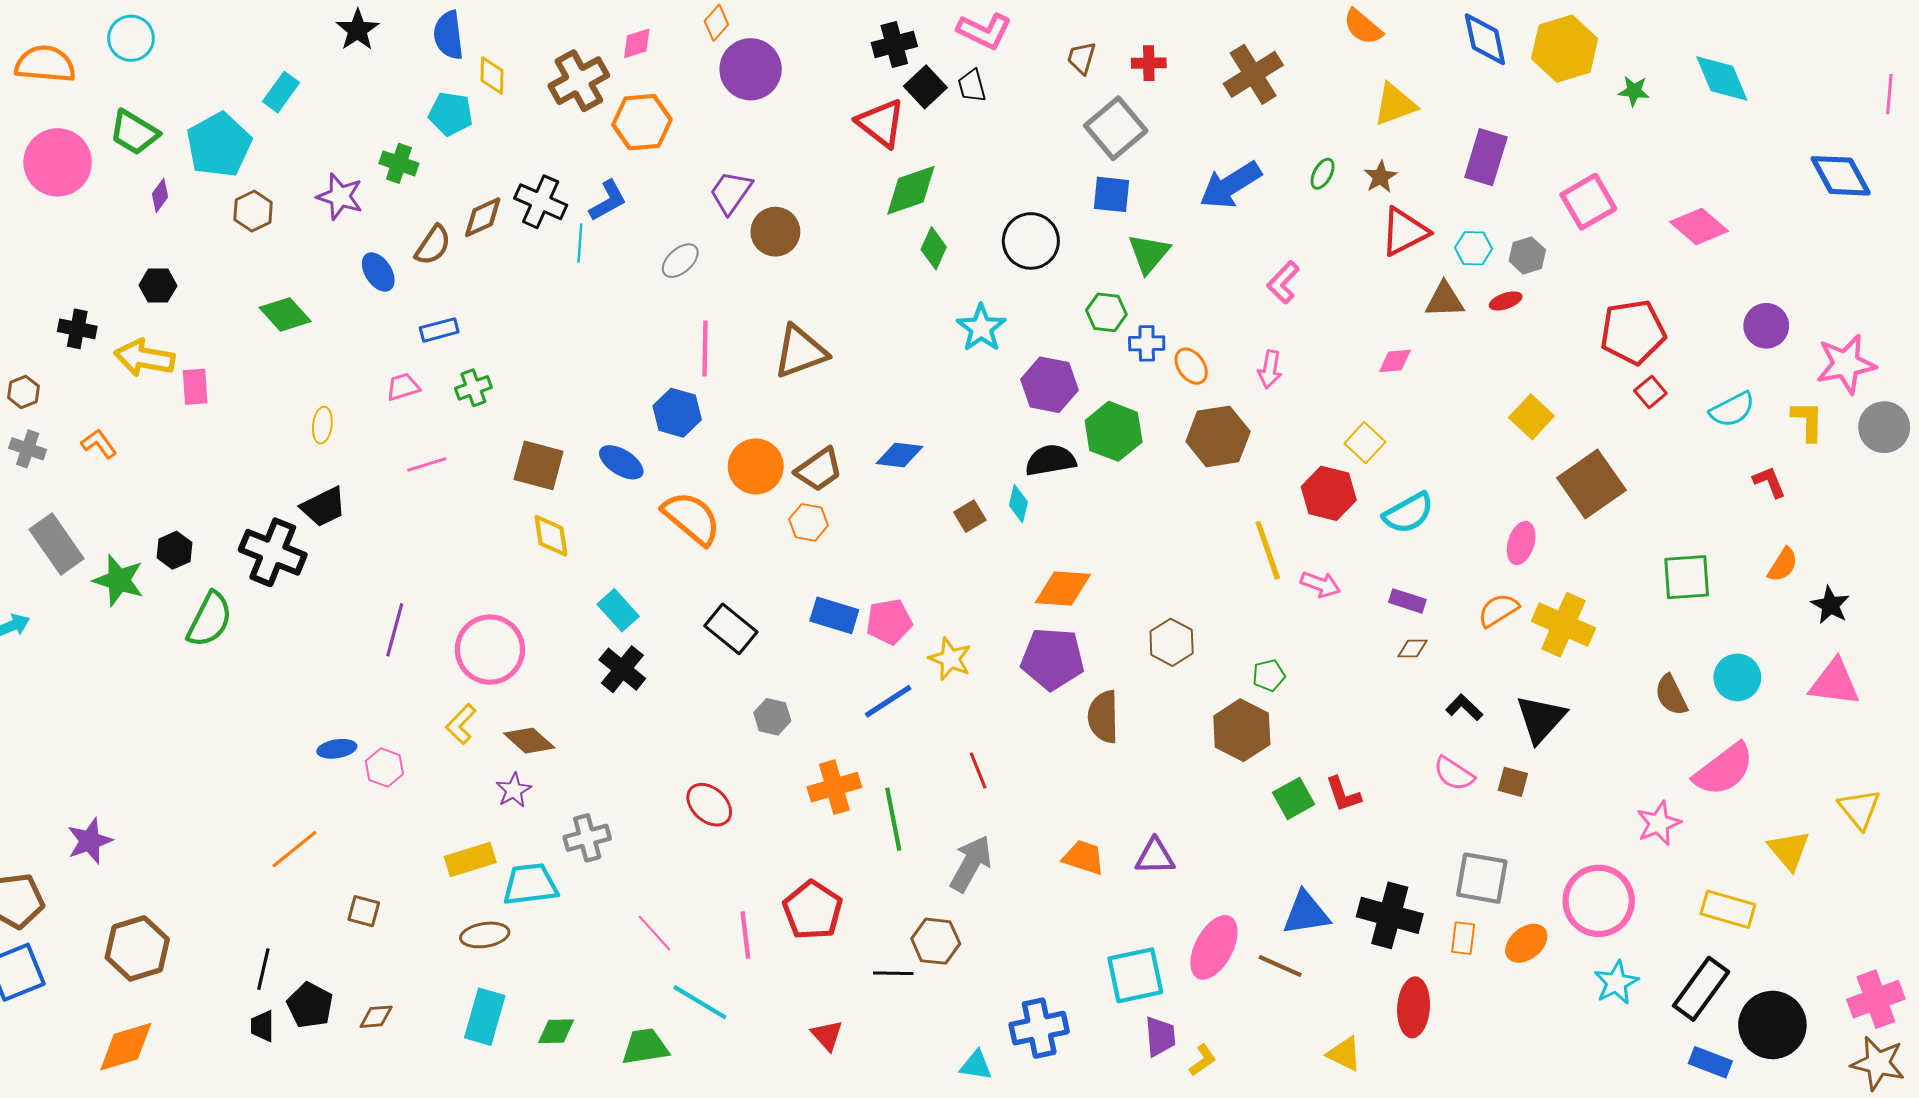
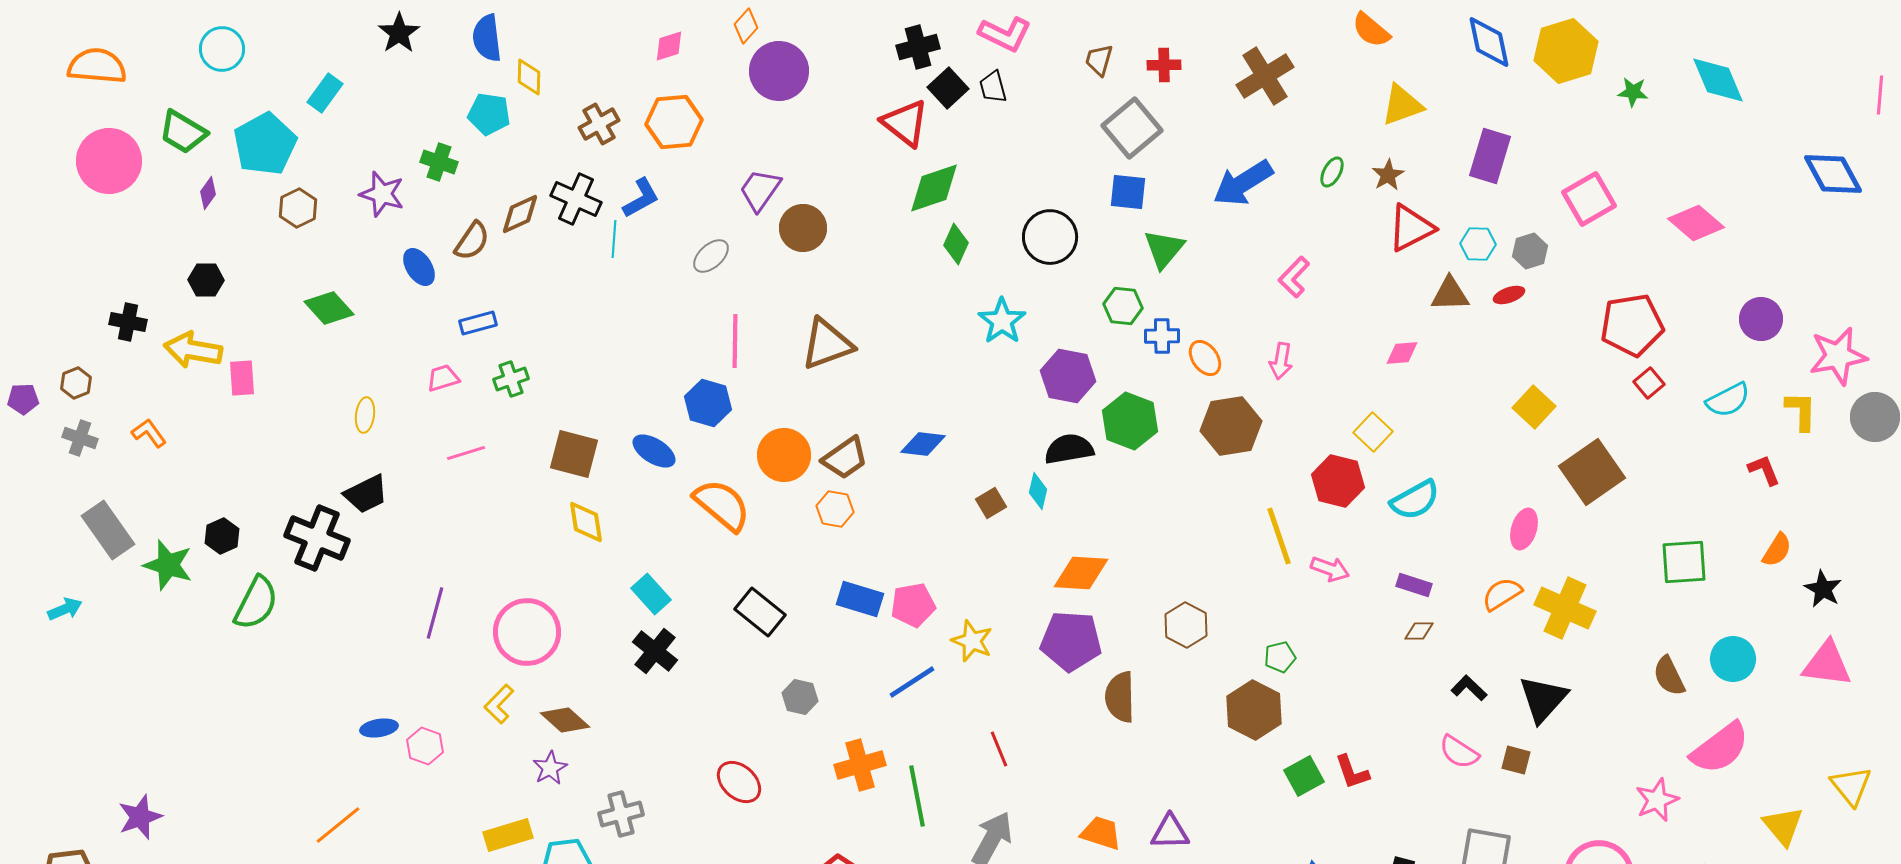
cyan circle: (131, 38) -> (222, 49), moved
brown cross: (579, 81) -> (599, 124), moved, size x0.7

